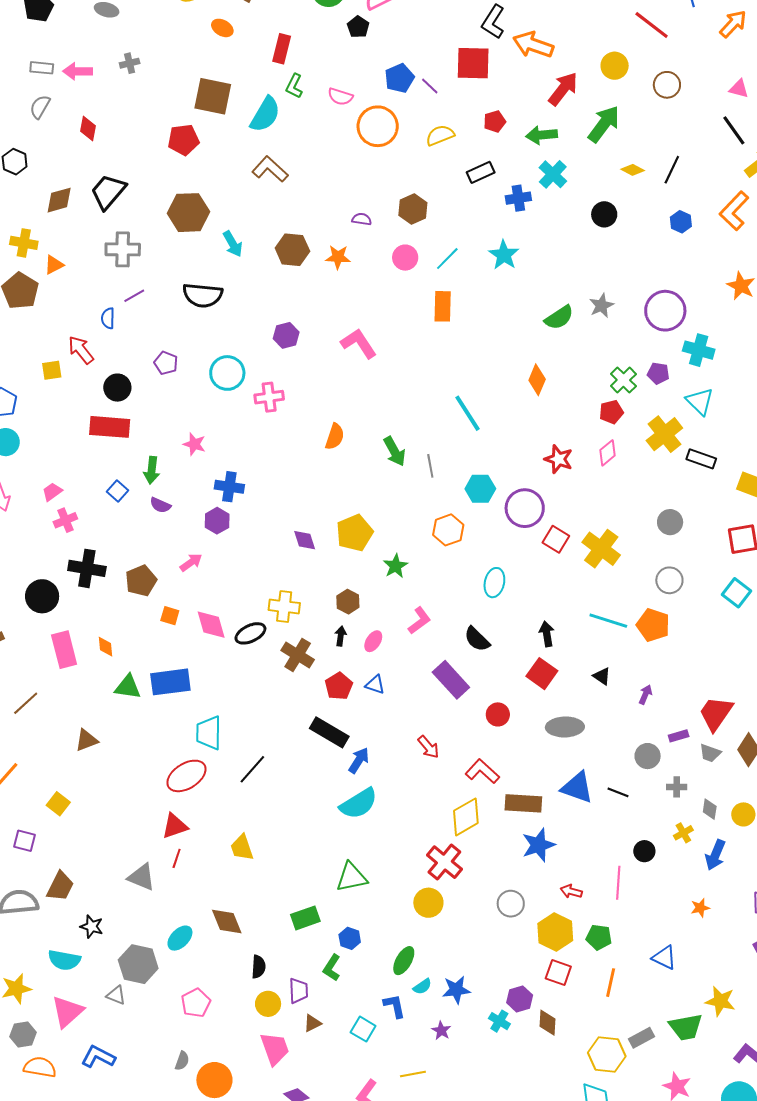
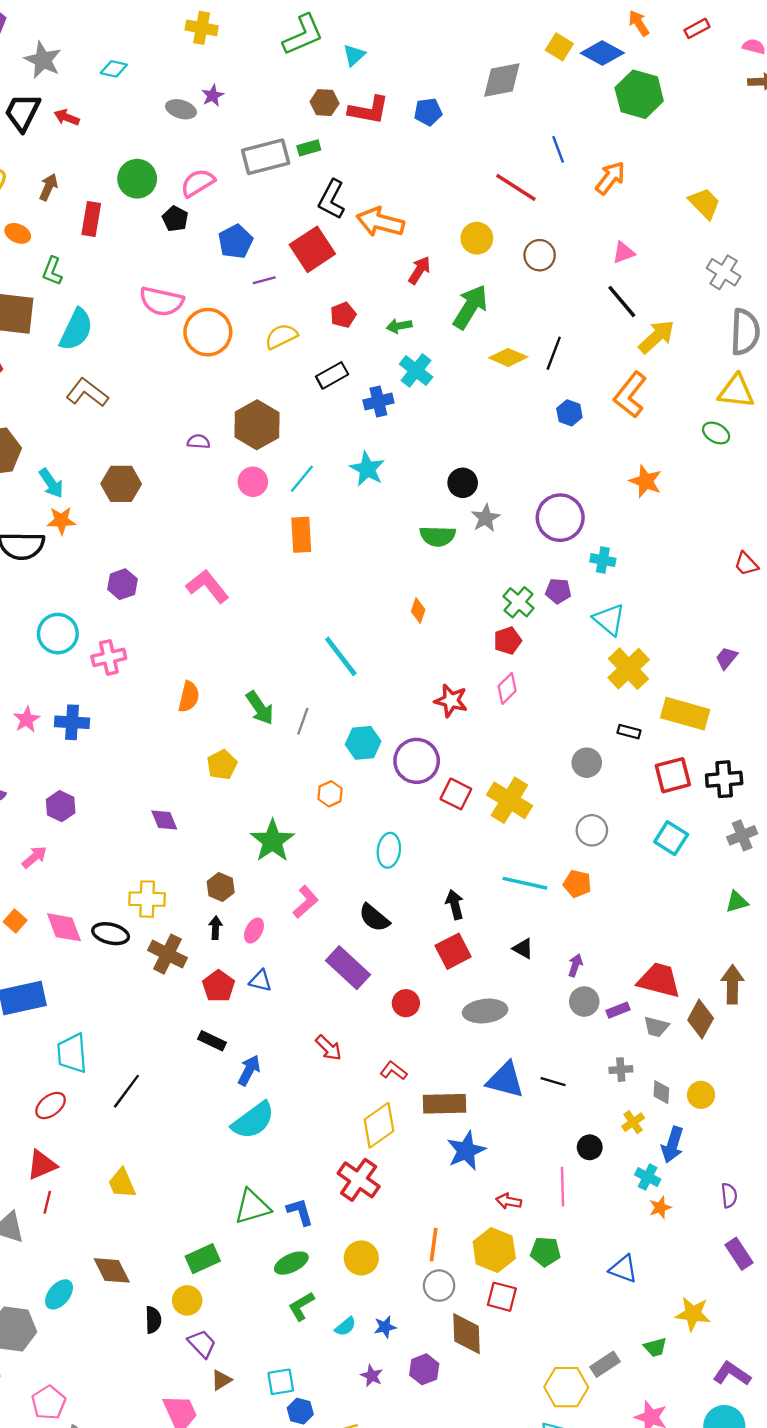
red rectangle: (282, 49) -> (91, 219), moved
red square: (473, 63) -> (312, 249), turned -30
blue pentagon: (399, 78) -> (236, 242), moved
green L-shape: (294, 86) -> (52, 271), moved
purple line: (430, 86) -> (264, 280), turned -54
red arrow: (563, 89) -> (419, 270), size x0.7
pink triangle: (739, 89) -> (624, 253), turned -30
pink semicircle: (340, 97) -> (162, 301), size x1.5
green arrow: (542, 135) -> (399, 326), size x0.7
yellow diamond: (633, 170) -> (508, 357), size x1.4
brown hexagon: (413, 209) -> (257, 425), size x1.4
black circle: (604, 214) -> (463, 483), moved
orange star: (338, 257) -> (61, 521), moved
green semicircle: (559, 318) -> (438, 536), turned 40
cyan cross: (699, 350) -> (603, 560), size x0.7
orange diamond: (537, 380) -> (418, 611), size x0.7
yellow cross: (664, 434) -> (629, 669), moved
pink star: (194, 444) -> (27, 719), turned 30
black rectangle: (701, 459) -> (629, 732), moved, size x0.7
gray line: (430, 466) -> (303, 721), turned 35
blue cross: (229, 487) -> (72, 722), moved
orange hexagon: (448, 530) -> (330, 794), size x0.7
yellow pentagon: (355, 533) -> (222, 765), moved, size x0.7
green star: (396, 566) -> (272, 841), size x1.5
orange square: (170, 616) -> (15, 921), turned 30
orange pentagon: (653, 625) -> (577, 884), size x0.7
black ellipse: (250, 633) -> (111, 934), turned 44
red square: (542, 674) -> (453, 951), turned 32
red trapezoid: (716, 713) -> (659, 980), turned 75
black rectangle: (329, 732) -> (212, 1041), size x0.6
gray circle: (648, 756) -> (584, 1002), moved
red L-shape: (482, 771) -> (394, 1071), size x0.7
red ellipse: (186, 776) -> (51, 1106), size x0.7
yellow circle: (428, 903) -> (361, 1258), moved
gray circle: (511, 904) -> (439, 1286), moved
blue hexagon: (350, 938) -> (300, 1411), moved
green ellipse: (404, 961) -> (291, 1263), moved, turned 40
green L-shape: (332, 968) -> (301, 1306), moved, turned 32
orange line: (611, 983) -> (434, 1245), moved
blue star: (456, 990) -> (385, 1327), size x0.7
purple trapezoid: (298, 991) -> (202, 1344), turned -36
purple hexagon: (520, 999) -> (424, 1369), moved
pink pentagon: (196, 1003) -> (49, 1403), moved
yellow circle: (268, 1004) -> (187, 1300), moved
blue L-shape: (394, 1006) -> (300, 1212), moved
cyan cross: (499, 1021) -> (648, 1177), moved
brown diamond: (548, 1023) -> (467, 1334), moved, size x1.4
green trapezoid: (686, 1027) -> (655, 1347), size x0.6
cyan square: (363, 1029) -> (281, 1382), turned -35

